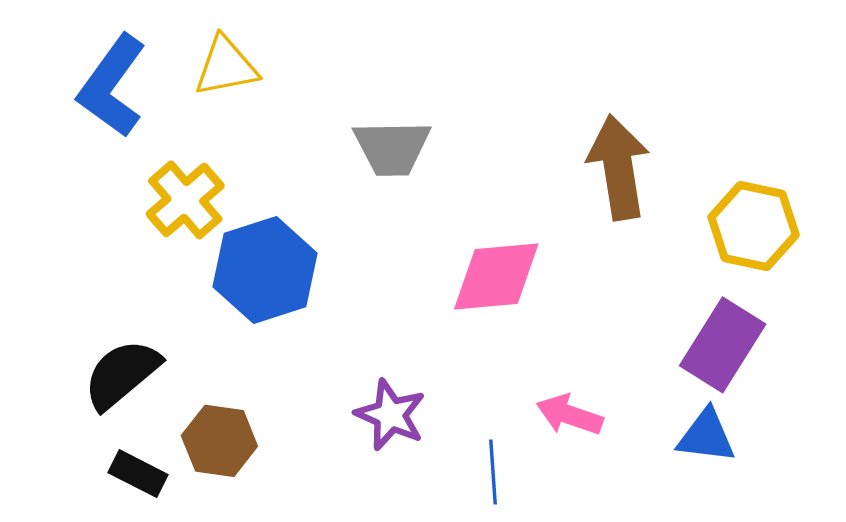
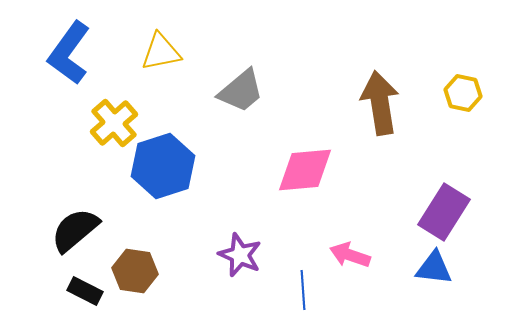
yellow triangle: (226, 66) -> (161, 52), moved
gray trapezoid: (392, 148) -> (241, 91), turned -39
yellow hexagon: (754, 226) -> (463, 93), moved, size x0.7

